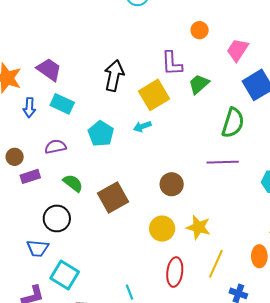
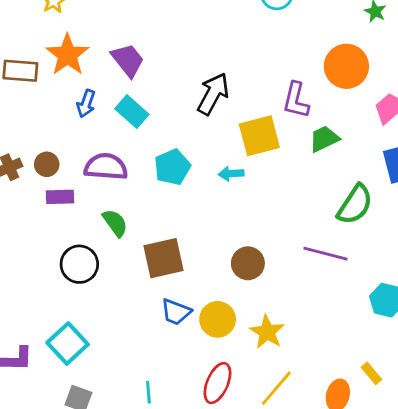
orange circle: (200, 30) -> (346, 66), size x1.8
purple semicircle: (55, 147) -> (106, 167), size x1.4
blue trapezoid: (38, 248) -> (176, 312), moved

